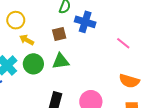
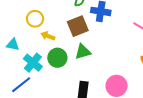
brown square: (59, 34) -> (78, 26), size x1.5

